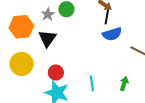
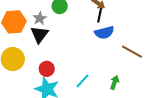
gray star: (48, 14) -> (40, 18), moved
cyan line: (92, 83) -> (82, 81), turned 49

